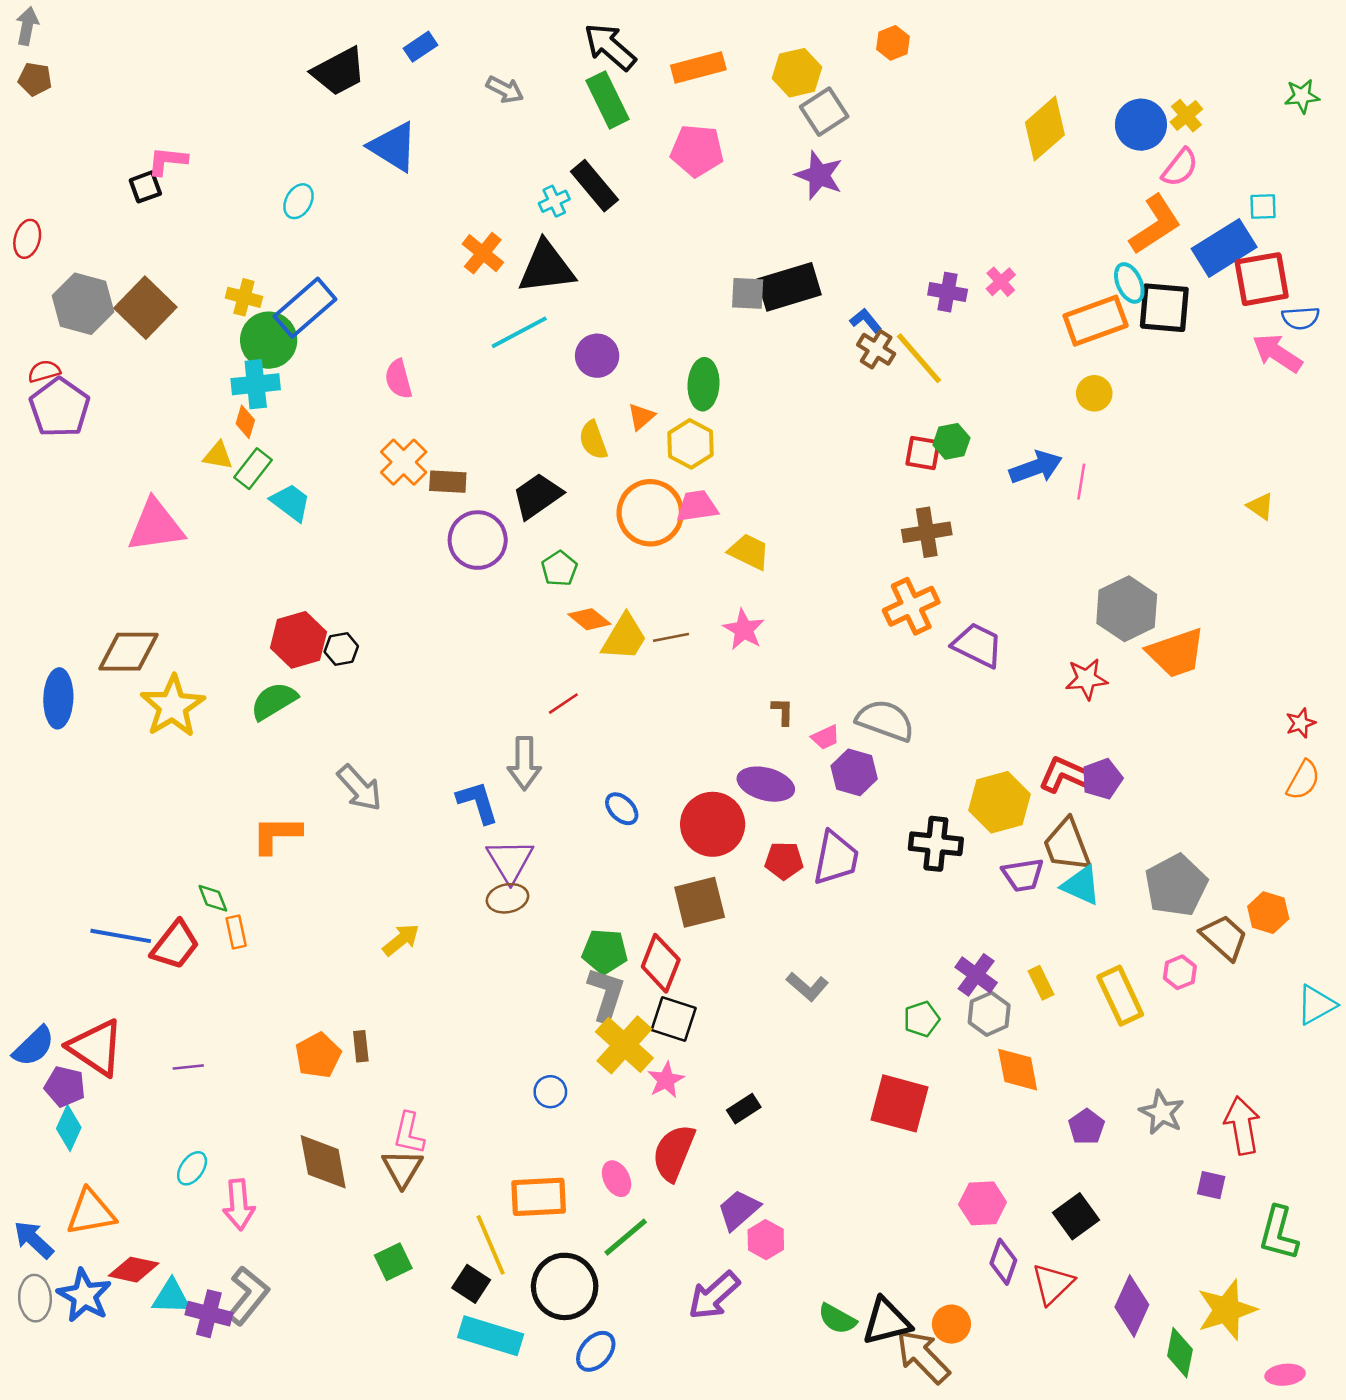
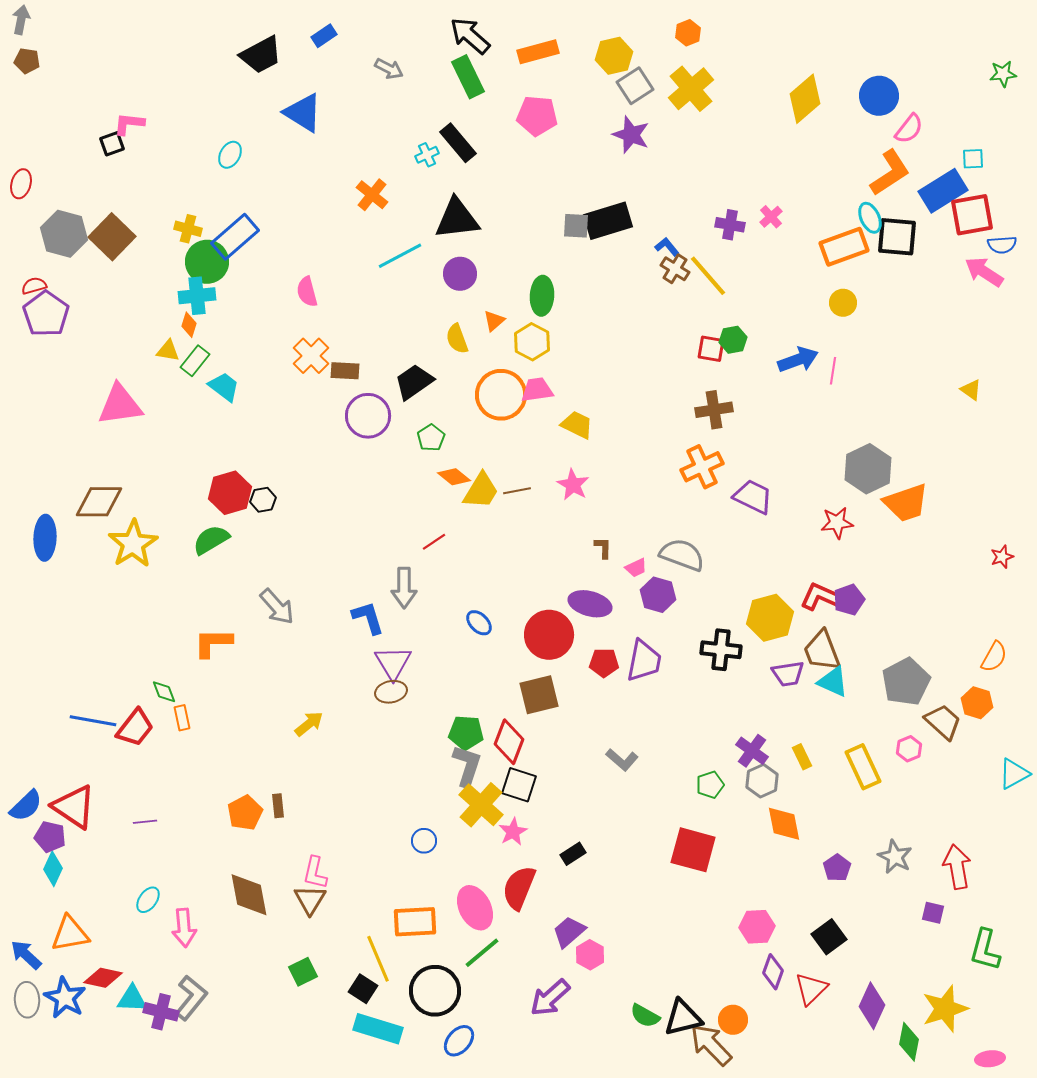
yellow cross: (1186, 116) -> (691, 89), moved, size x1.8
black triangle: (546, 267) -> (457, 219), moved
orange semicircle: (1303, 780) -> (994, 657), moved
pink ellipse: (617, 1179) -> (475, 908), size x1.6

